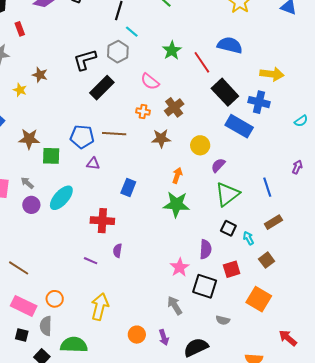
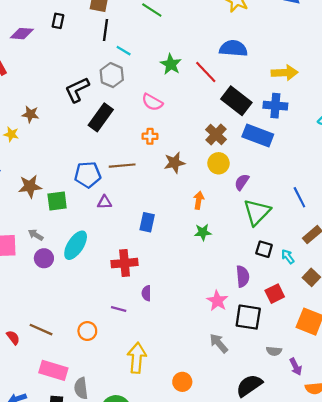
brown cross: (174, 107) -> (216, 134), moved
green star: (176, 204) -> (203, 232), size x0.6
orange circle: (55, 299) -> (87, 331), moved
purple arrow: (164, 337) -> (296, 367), moved

